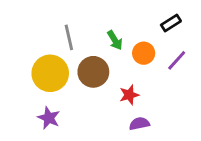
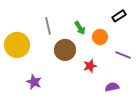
purple line: (177, 60) -> (123, 55), moved, turned 70
yellow circle: (50, 73) -> (17, 45), moved
purple semicircle: (139, 124) -> (112, 87), moved

